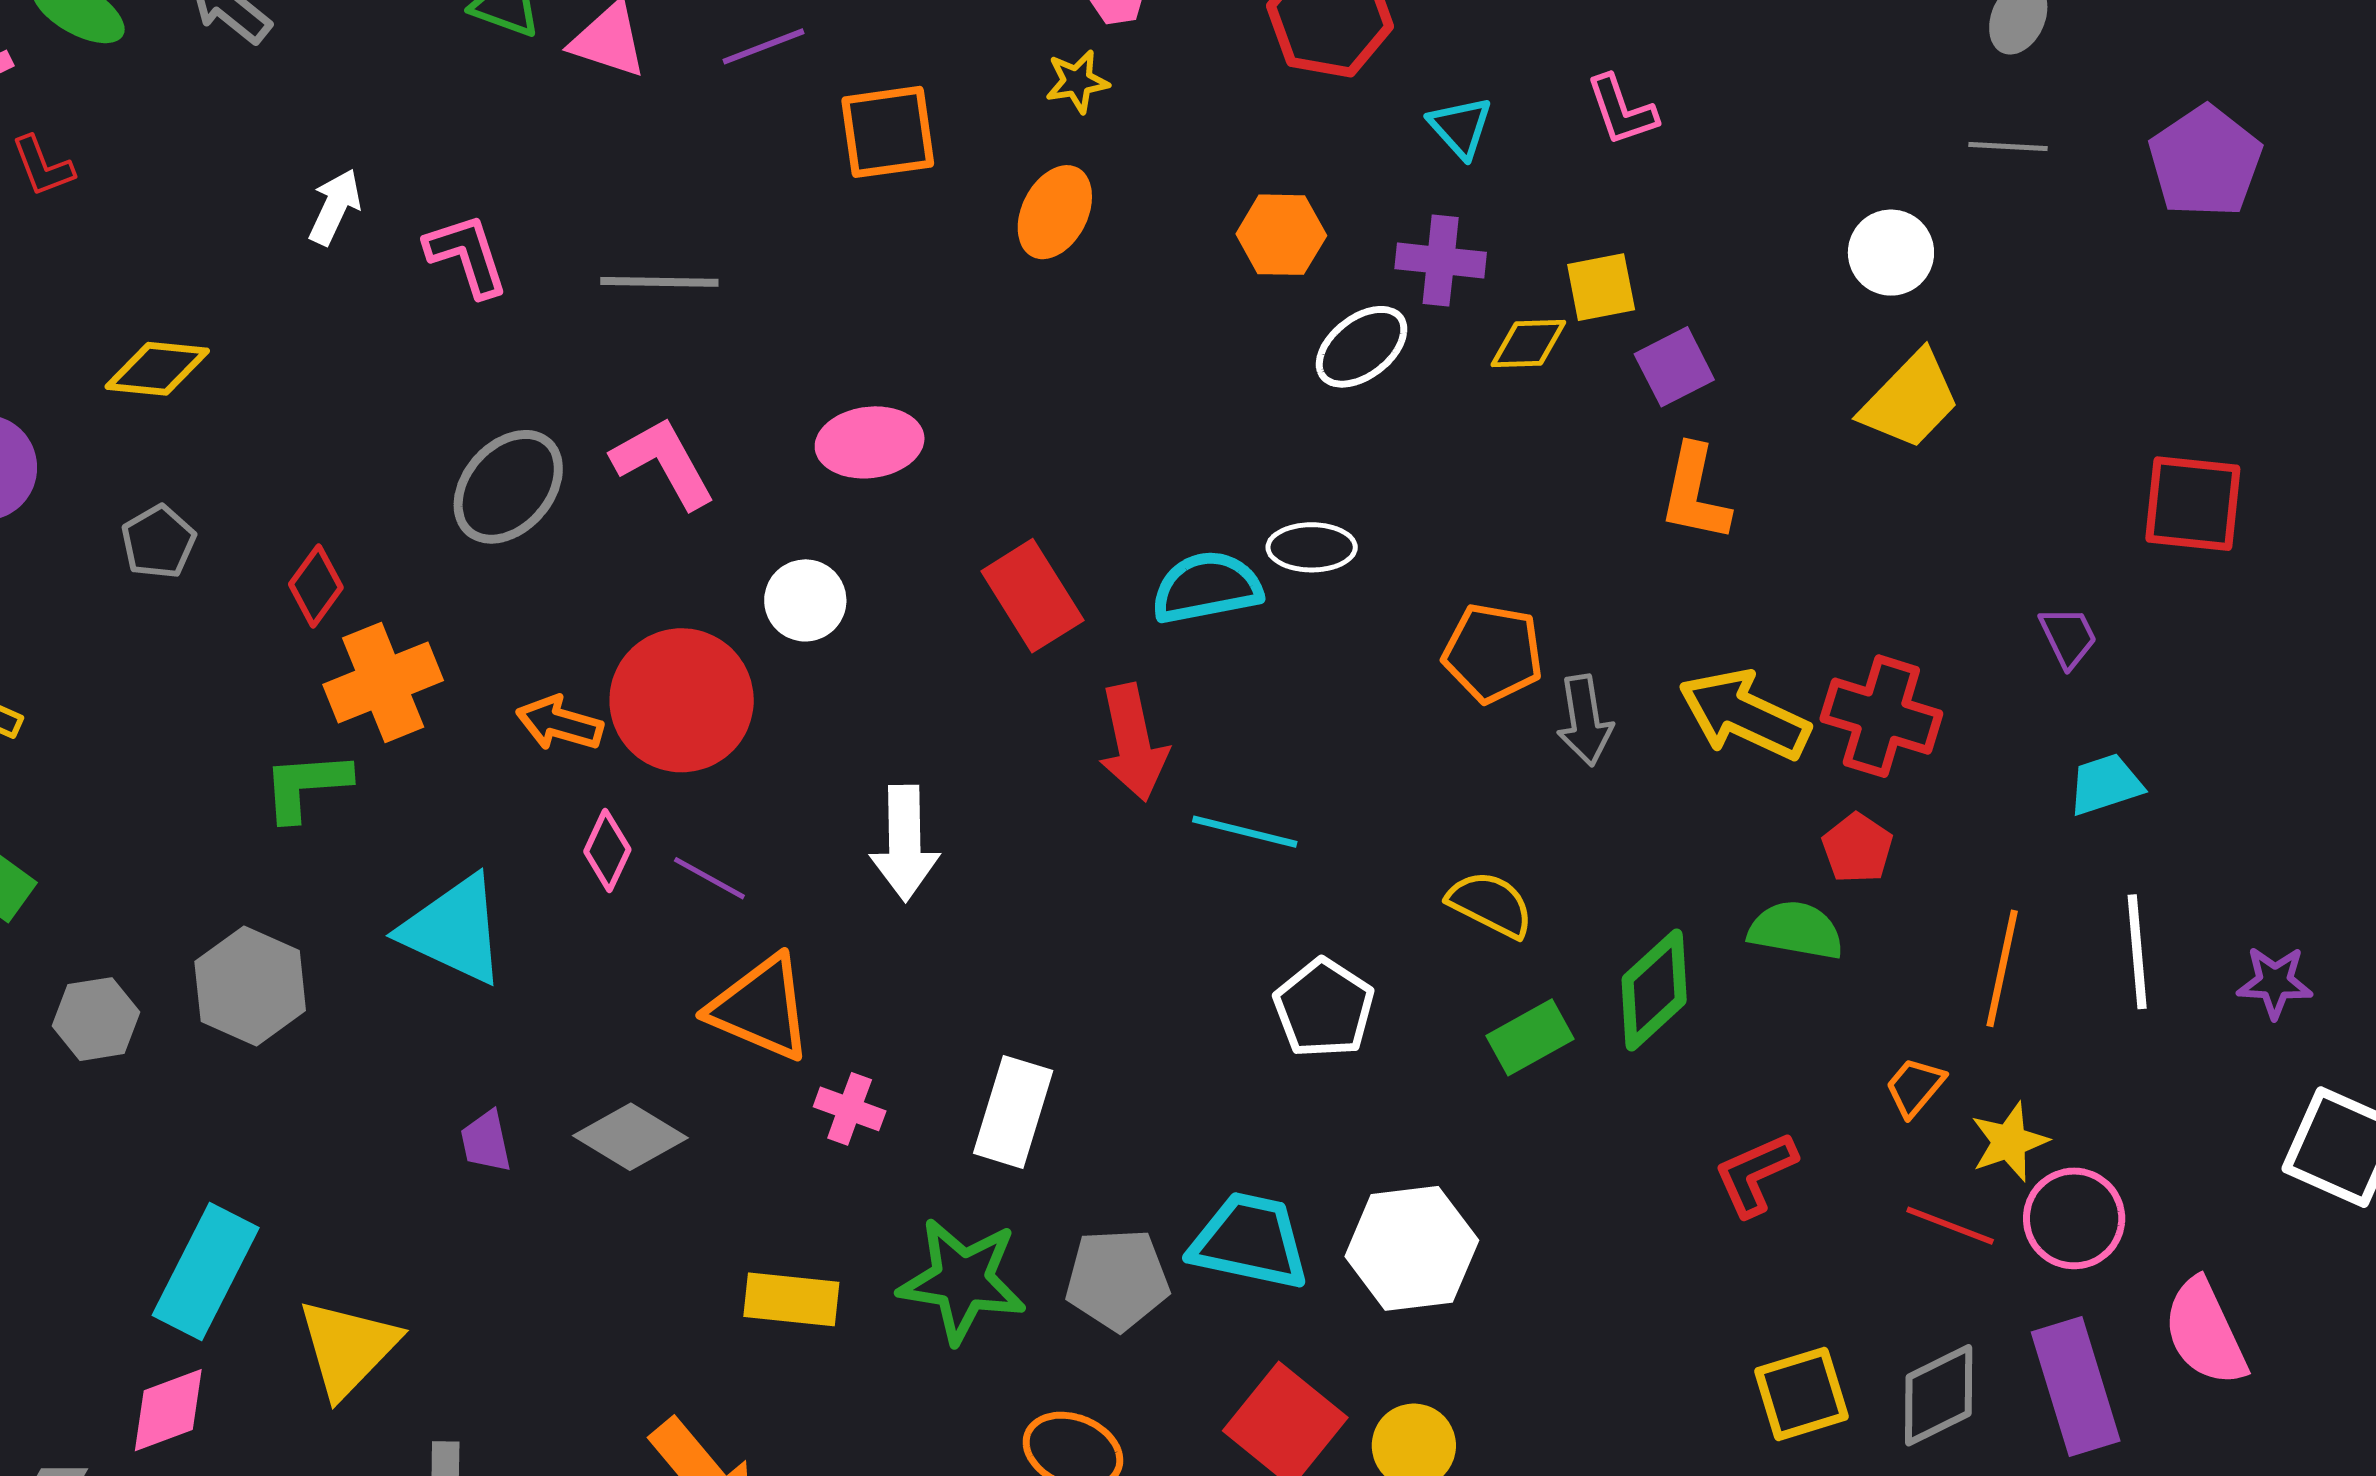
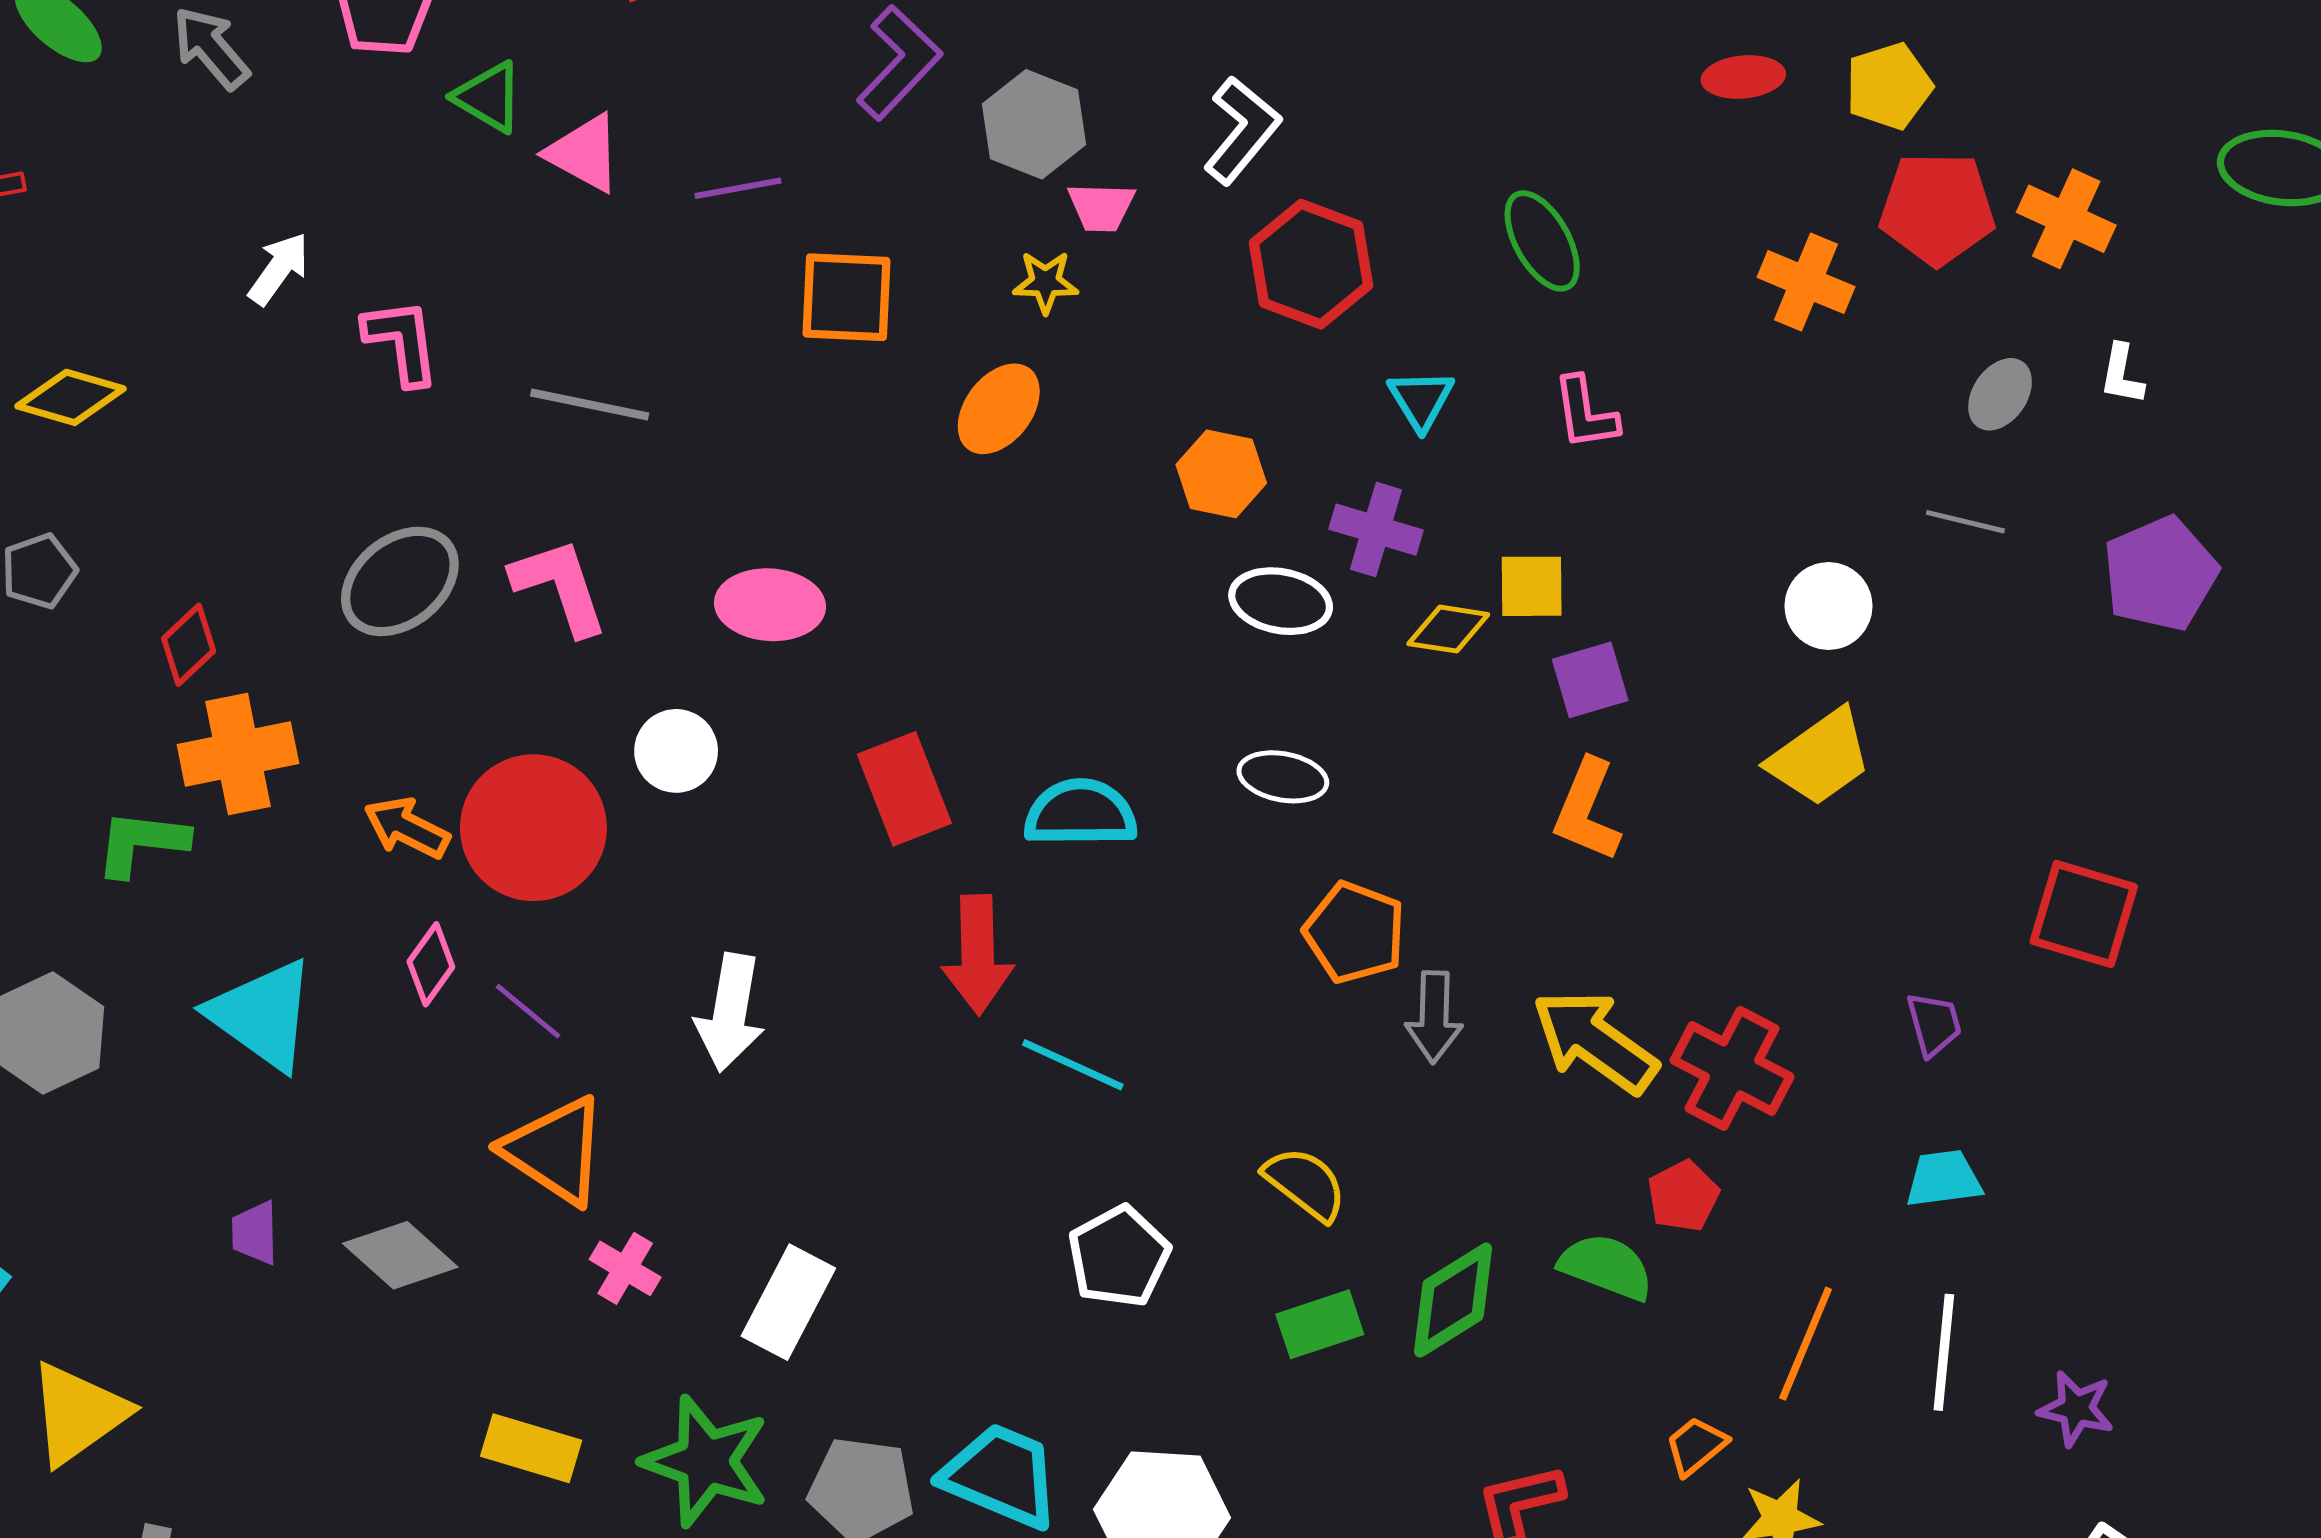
white ellipse: (1362, 347) -> (1281, 601), turned 38
white ellipse: (1312, 547) -> (1283, 777), moved

